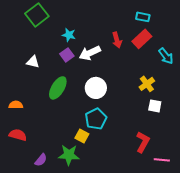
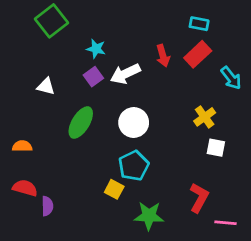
green star: (69, 155) -> (149, 216), moved
purple semicircle: (41, 160) -> (47, 206), moved, turned -40

